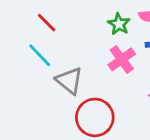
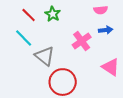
green star: (119, 24) -> (53, 14), moved

